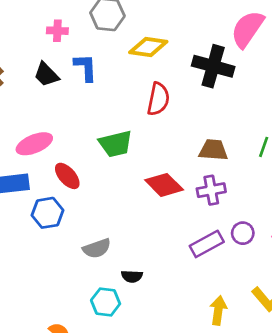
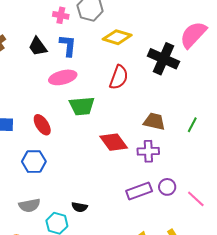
pink cross: (57, 31) -> (61, 15), moved
pink ellipse: (34, 144) -> (63, 77), moved
blue hexagon: (48, 213) -> (34, 162), moved
gray semicircle: (97, 248) -> (29, 205), moved

